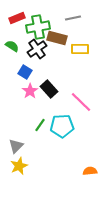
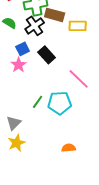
blue square: (25, 72) -> (23, 49), turned 32
black rectangle: (49, 89) -> (47, 55), moved
pink star: (30, 91) -> (19, 65), moved
orange semicircle: (90, 171) -> (69, 148), moved

